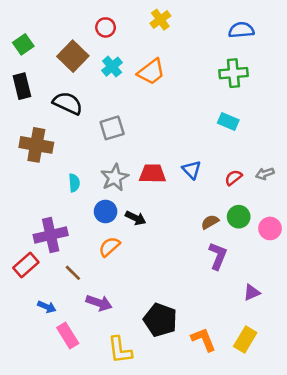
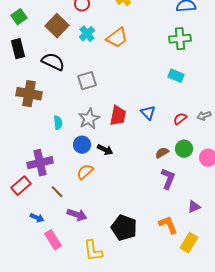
red trapezoid: (153, 174) -> (118, 116), turned 100
orange L-shape: (203, 339) -> (168, 225), moved

